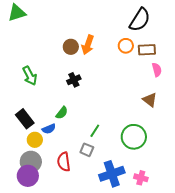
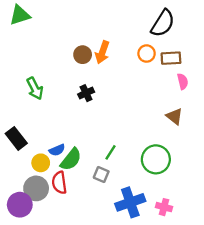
green semicircle: (62, 113) -> (71, 159), moved, size x1.5
black rectangle: (25, 119) -> (16, 138), moved
red semicircle: (64, 162) -> (59, 183), moved
purple circle: (28, 176) -> (20, 205), moved

